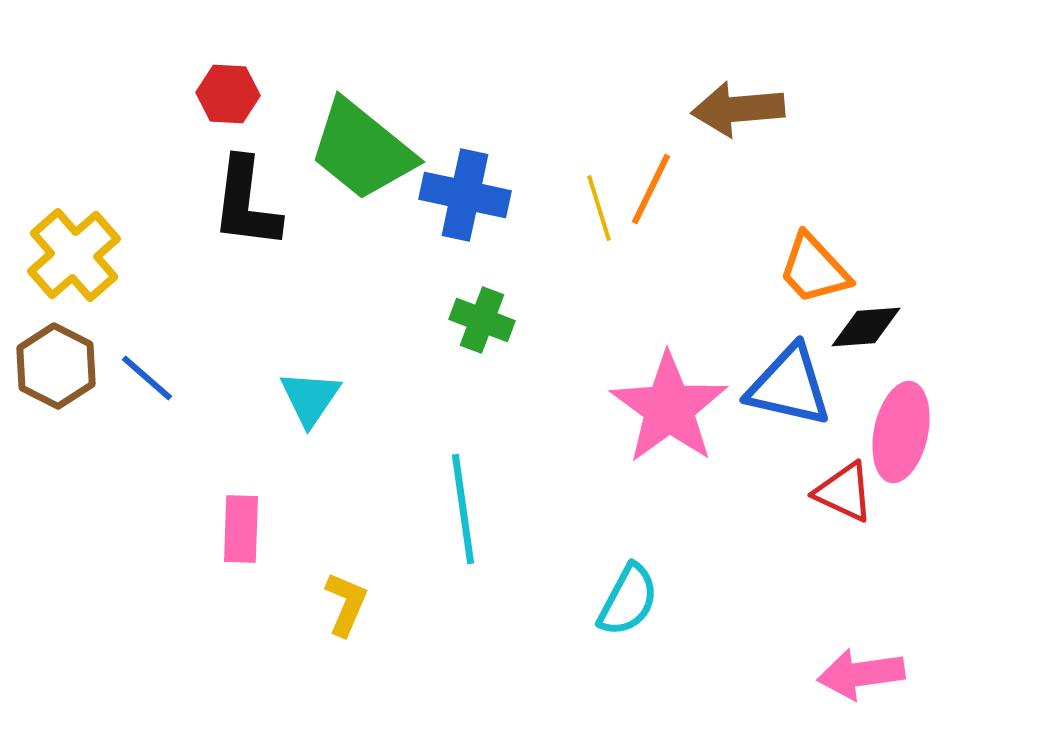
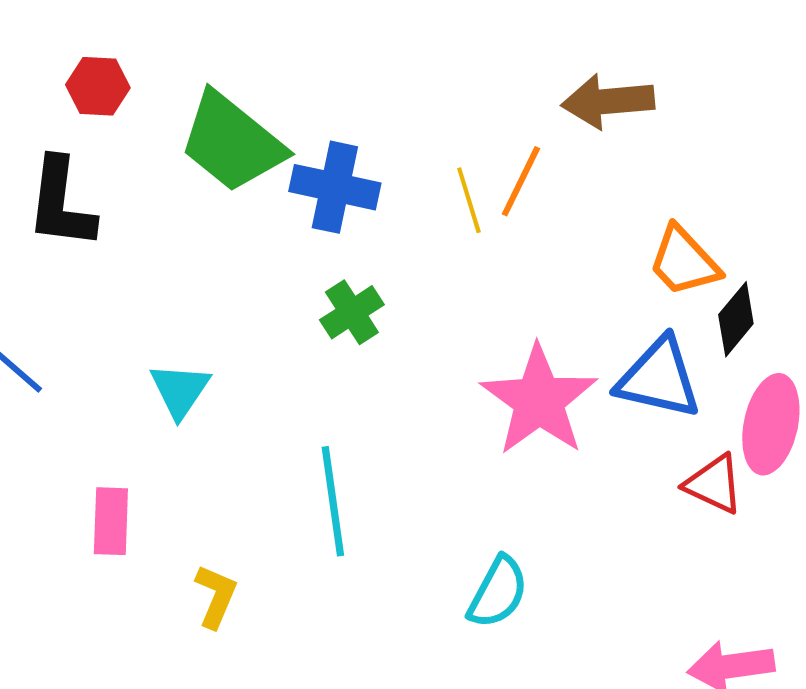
black L-shape: (246, 203) -> (61, 203), moved
green cross: (482, 320) -> (352, 312), turned 36
black diamond: (866, 327) -> (736, 319), turned -46

